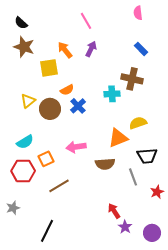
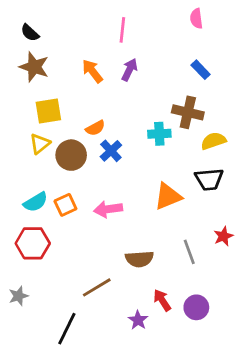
pink line: (86, 21) -> (122, 30), turned 36
yellow square: (49, 68) -> (48, 111), moved
yellow semicircle: (138, 123) -> (213, 141), moved
black trapezoid: (147, 156) -> (209, 179), moved
orange square: (46, 159) -> (65, 205), moved
brown semicircle: (105, 164) -> (139, 259), moved
brown line: (59, 186) -> (97, 287), moved
red star: (157, 192) -> (223, 236), moved
purple star: (125, 227) -> (138, 320), moved
purple circle: (152, 233) -> (196, 307), moved

